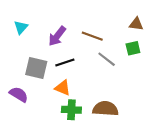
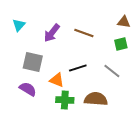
gray line: (107, 59) -> (112, 71), moved
black line: (65, 63) -> (78, 68), moved
purple semicircle: (19, 94) -> (28, 89), moved

